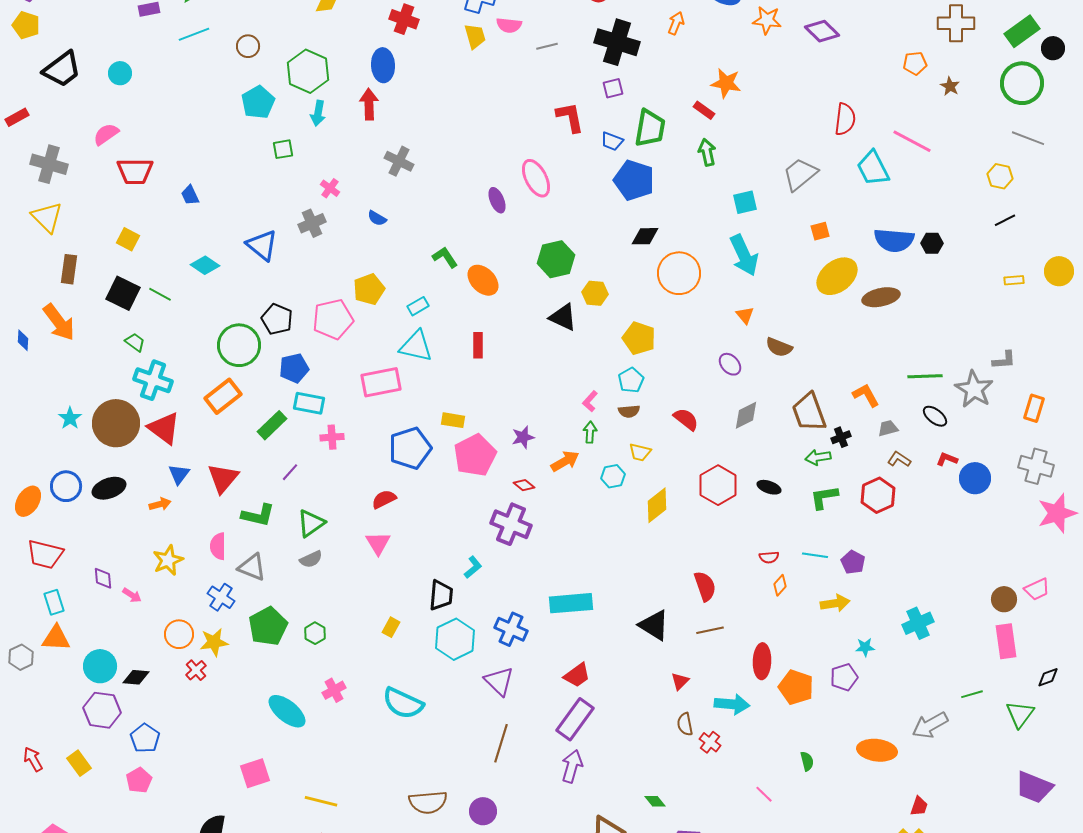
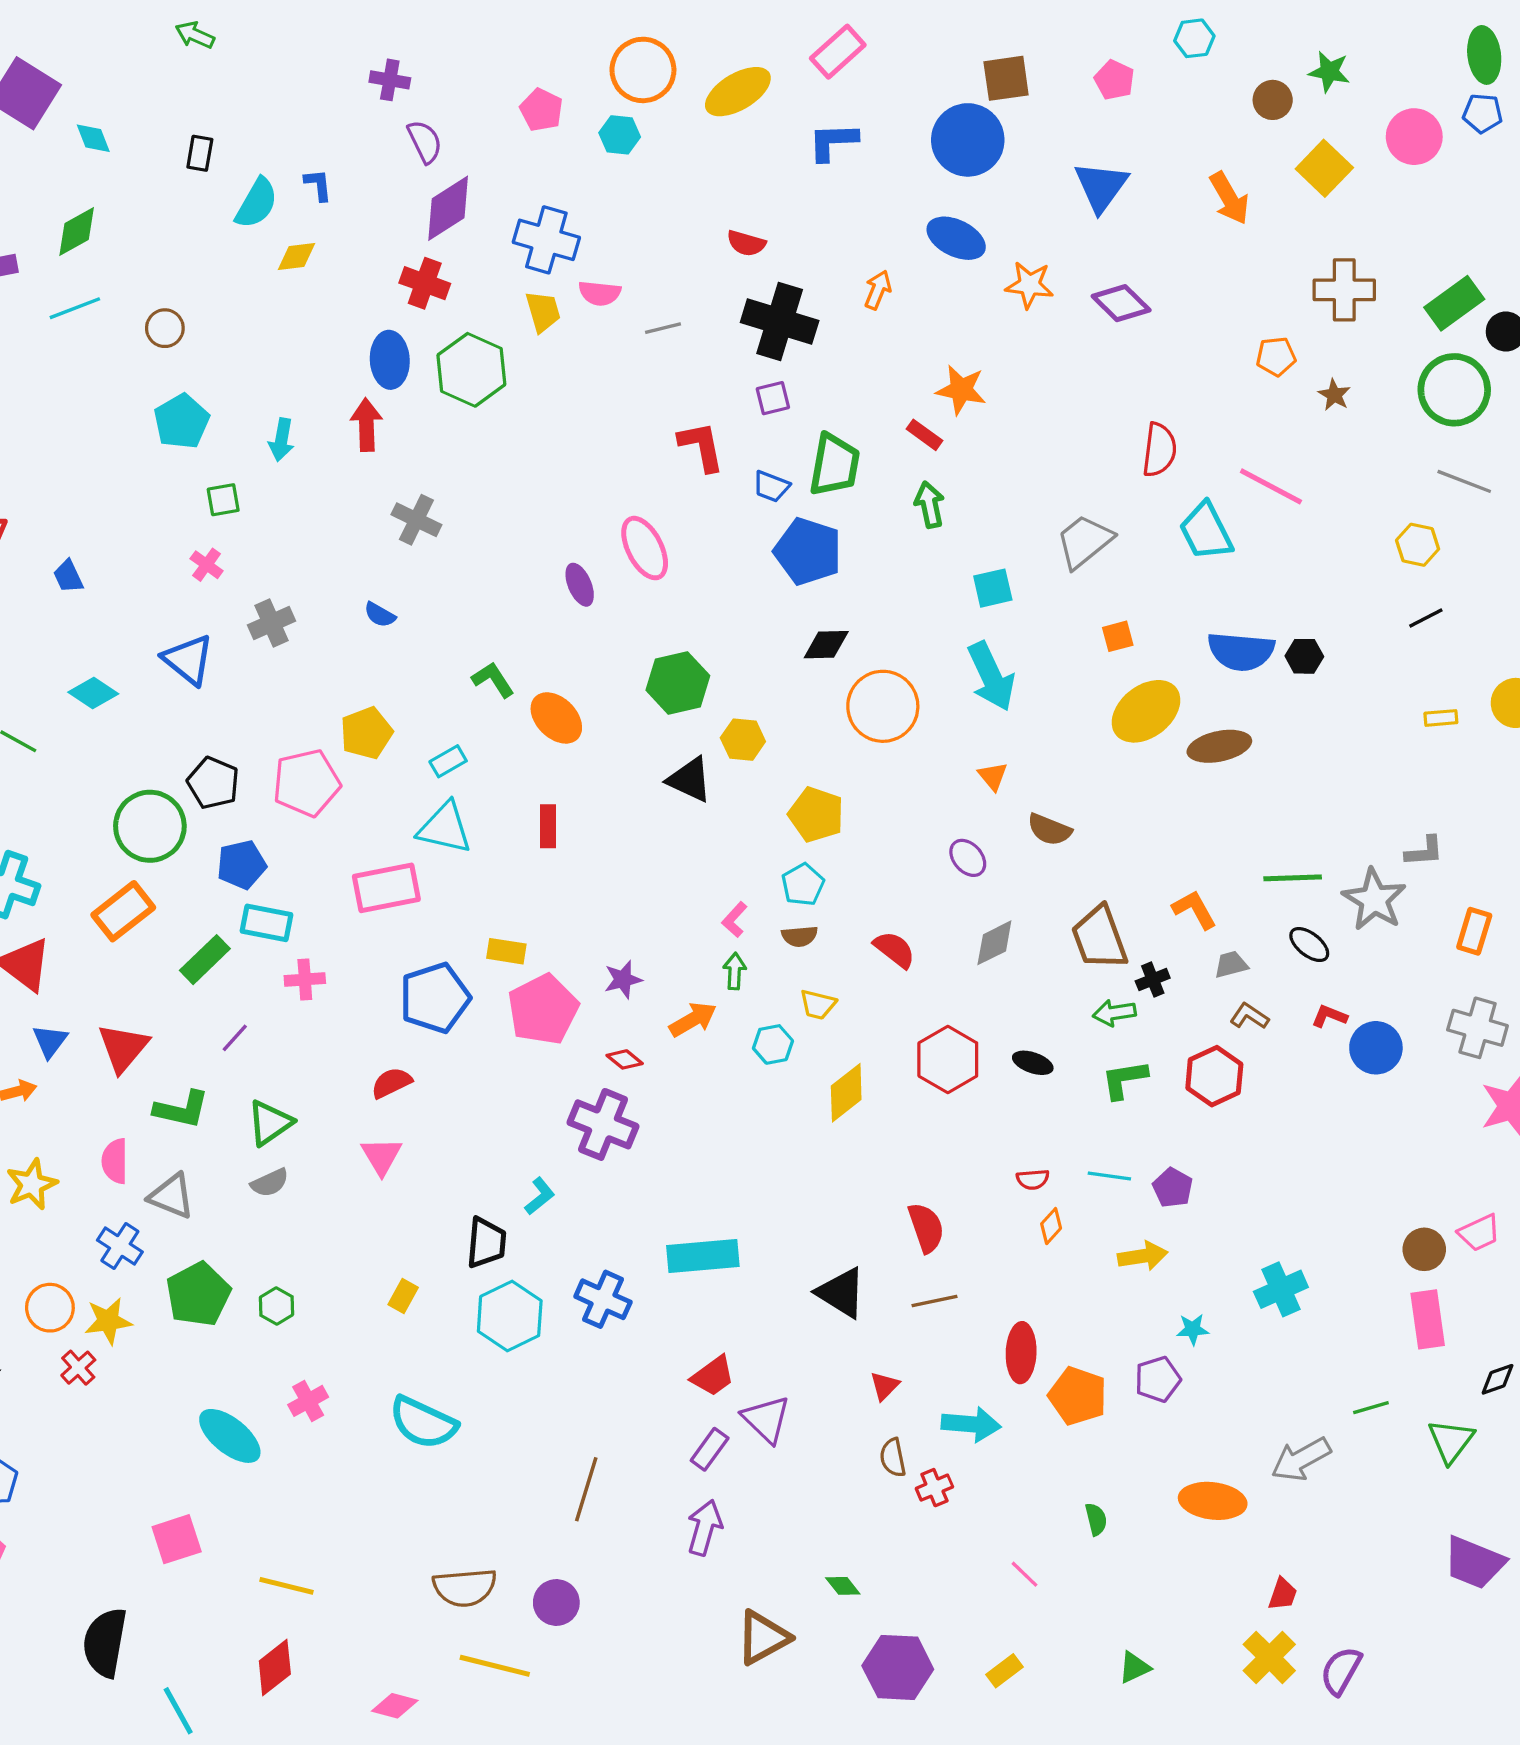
green hexagon: (308, 71) -> (471, 370), moved
pink cross: (330, 188) -> (207, 565), moved
purple triangle: (499, 681) -> (766, 1419), moved
purple rectangle: (575, 719) -> (710, 1449), size x0.6
red cross: (710, 742) -> (934, 1488), turned 30

